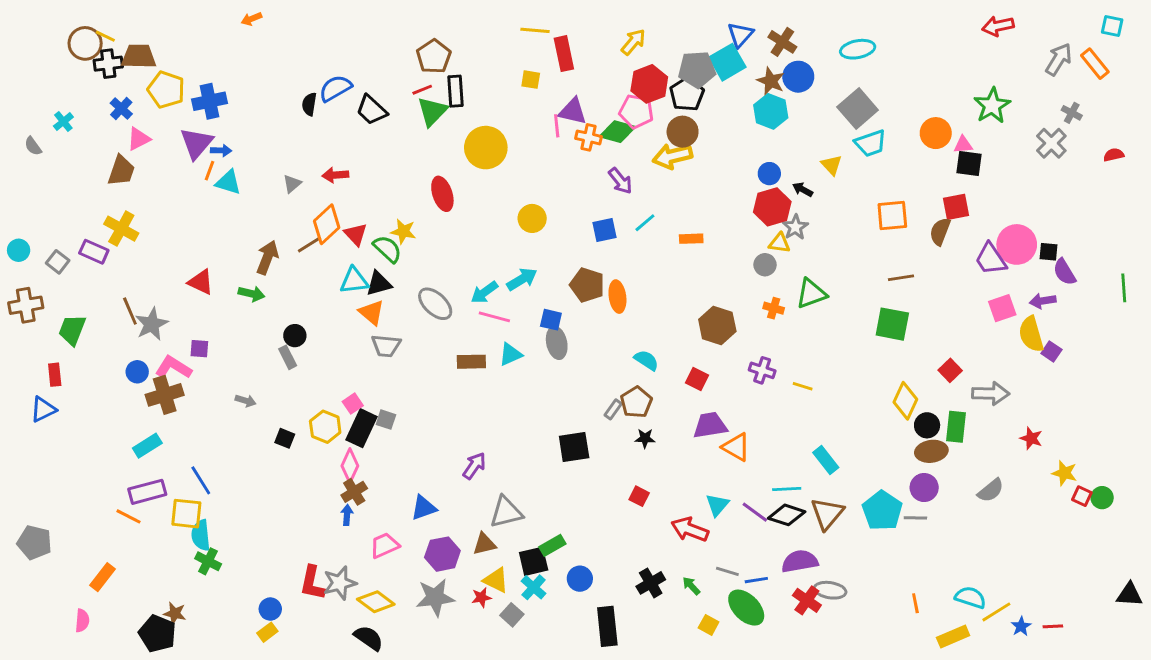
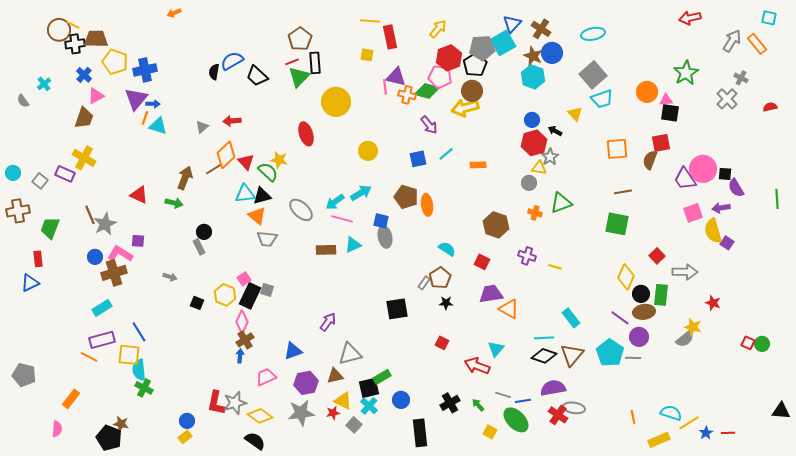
yellow star: (1064, 473) -> (693, 327), moved
purple line: (755, 512) -> (620, 318), moved

